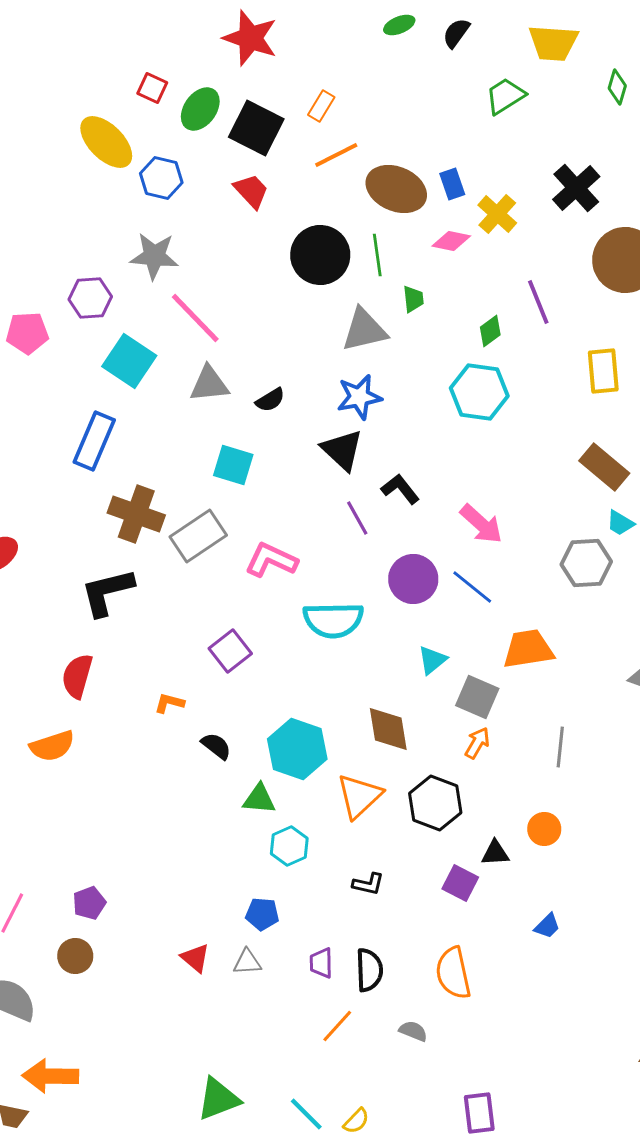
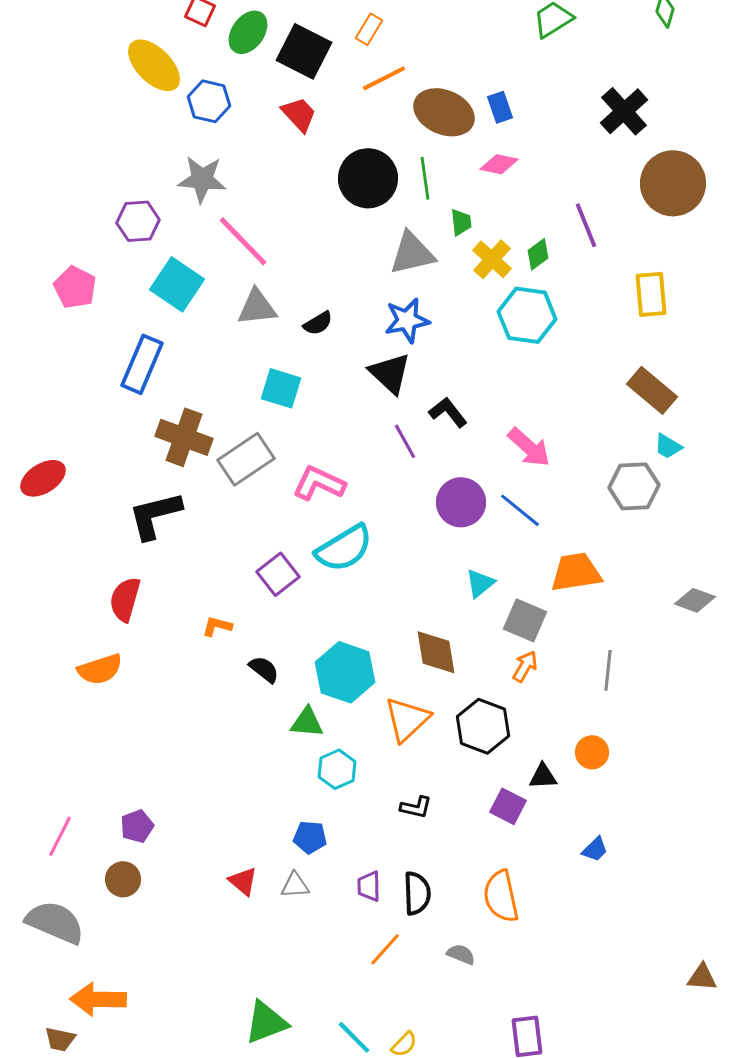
yellow cross: (497, 214) -> (492, 259), moved
pink pentagon: (27, 333) -> (75, 287), moved, turned 30
cyan semicircle: (333, 620) -> (344, 548), moved, turned -30

